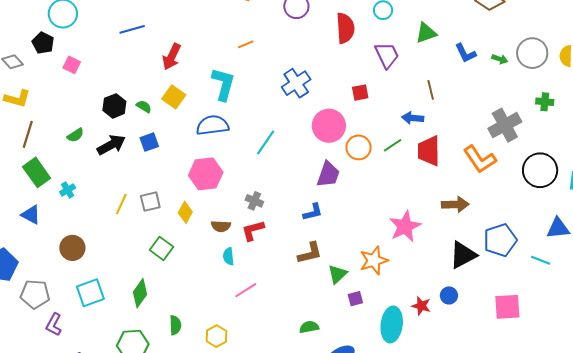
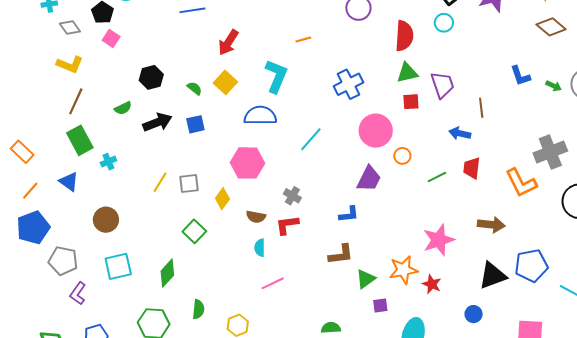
green triangle: (426, 33) -> (407, 73), moved
purple trapezoid: (387, 55) -> (443, 85), moved
pink square: (72, 65) -> (111, 38), moved
black hexagon: (114, 106) -> (151, 77), moved
green line: (393, 145) -> (437, 177), moved
orange circle: (359, 147) -> (402, 156), size x0.7
red trapezoid: (429, 151) -> (472, 168), size x0.7
red star: (421, 306) -> (432, 284), moved

